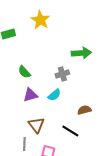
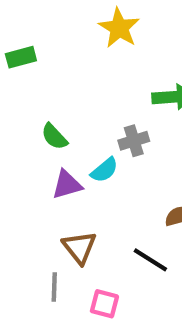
yellow star: (40, 20) -> (119, 28), moved
cyan semicircle: (54, 95) -> (104, 170), moved

